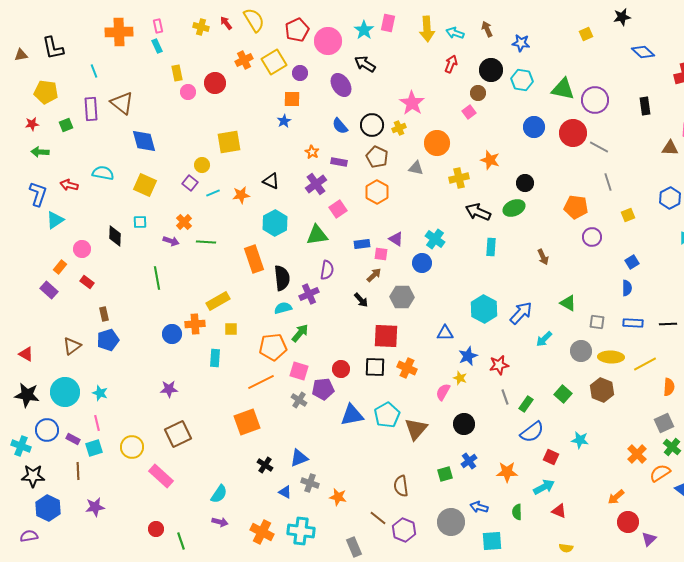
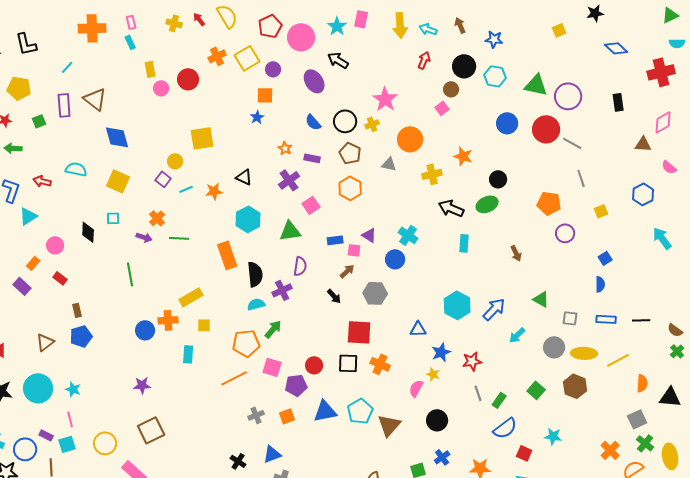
cyan line: (94, 71) -> (67, 67), turned 64
gray cross: (299, 400) -> (256, 415), moved, turned 35
orange square: (247, 422) -> (287, 416), moved, size x0.6
blue circle: (47, 430) -> (25, 449), moved

